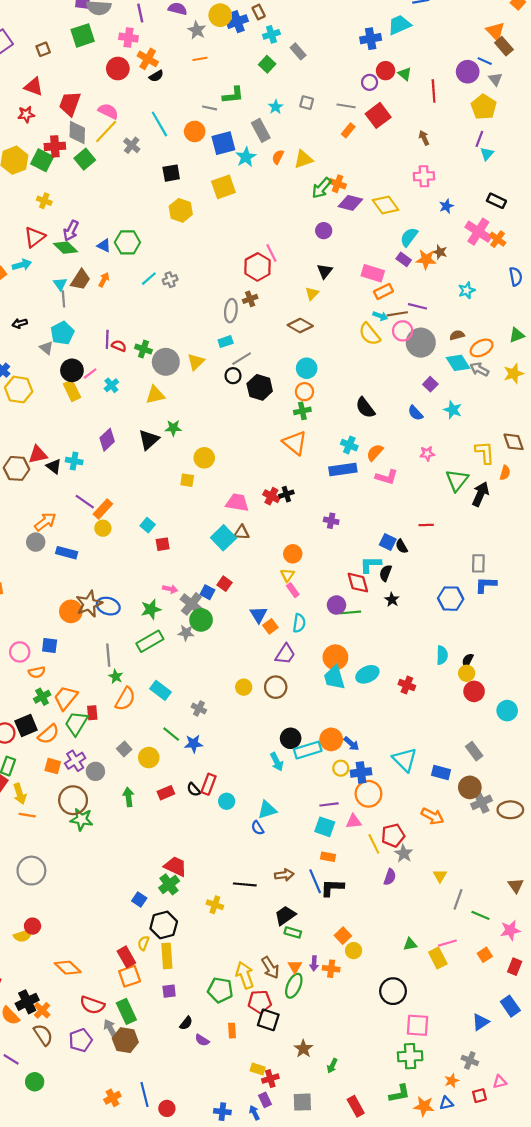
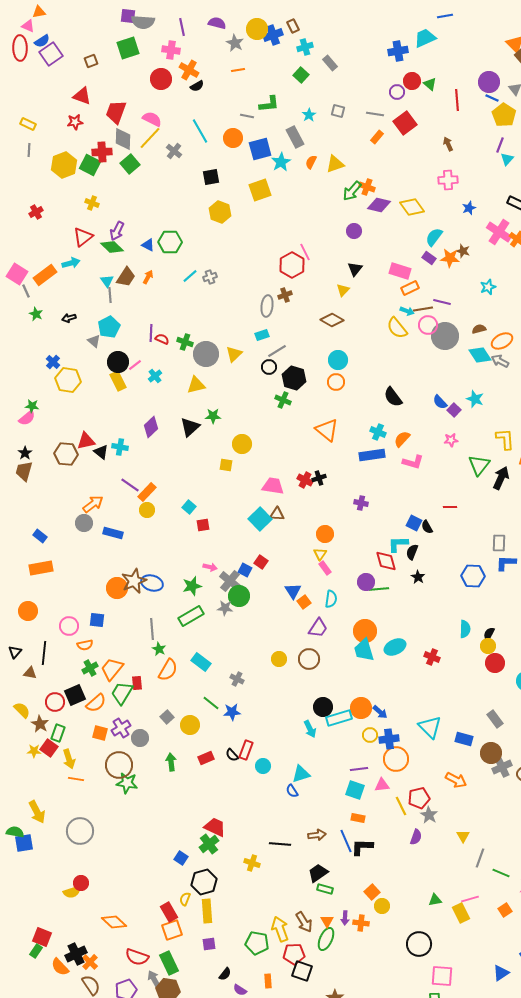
blue line: (485, 61) -> (492, 98), moved
purple square: (430, 384) -> (454, 410), moved
green cross: (302, 411) -> (283, 400), moved, turned 35

